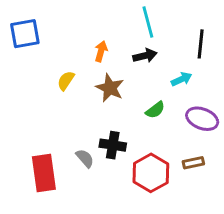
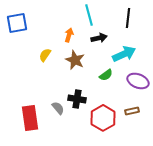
cyan line: (148, 22) -> (89, 15), moved
black line: (201, 44) -> (128, 18), moved
cyan arrow: (182, 79) -> (124, 54), size x1.6

